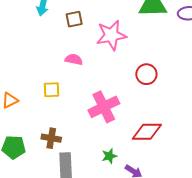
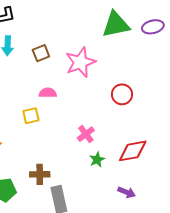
yellow square: (52, 90) -> (31, 116), moved
pink cross: (104, 107) -> (86, 134), size x0.6
green star: (109, 156) -> (97, 160), moved

